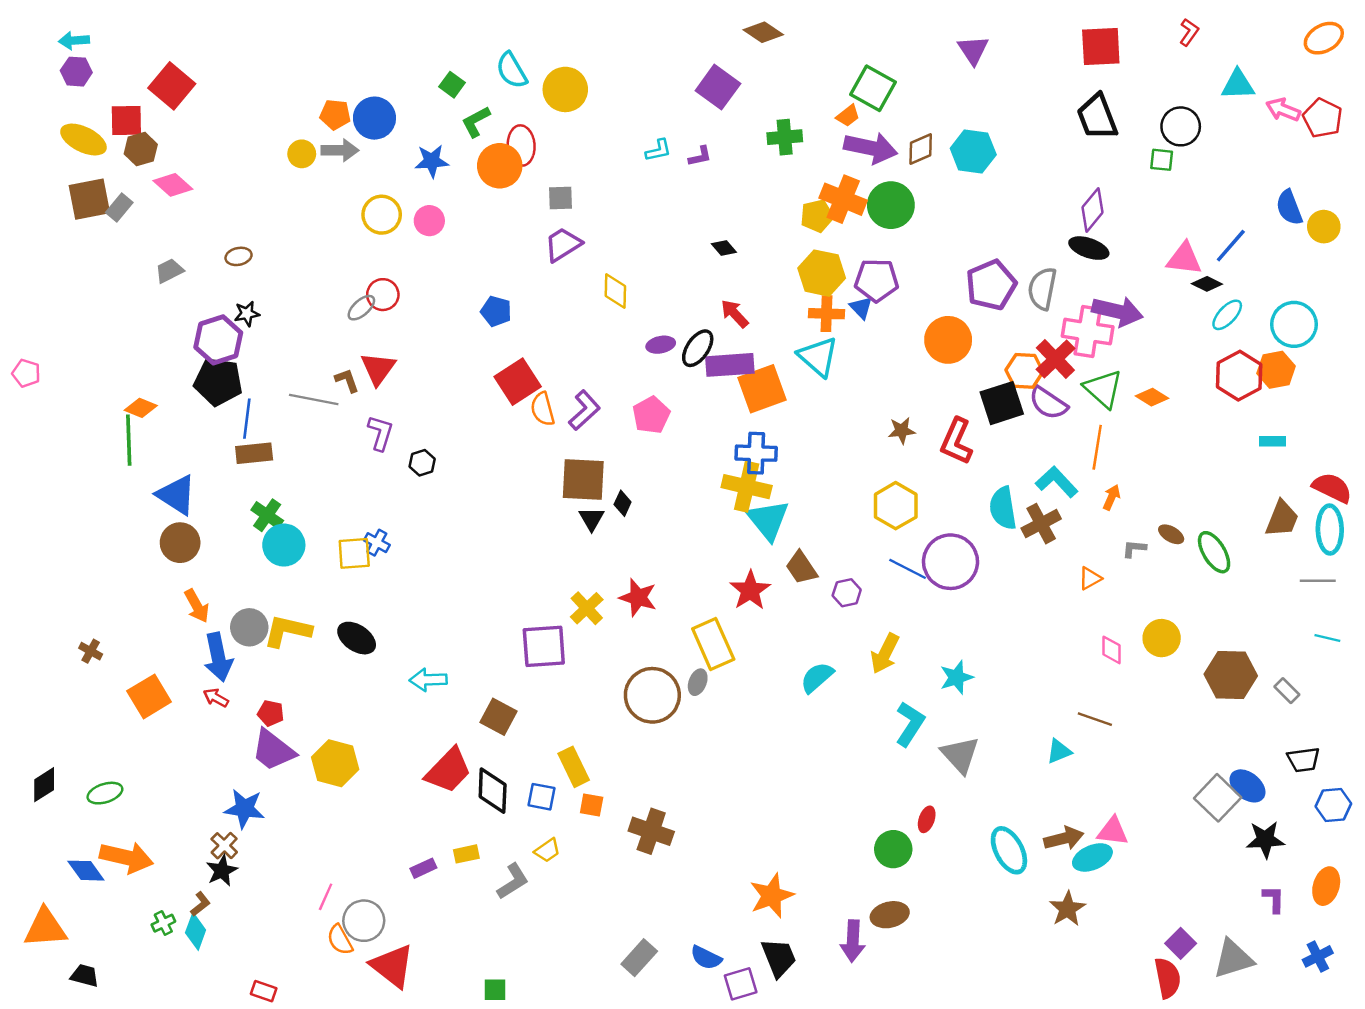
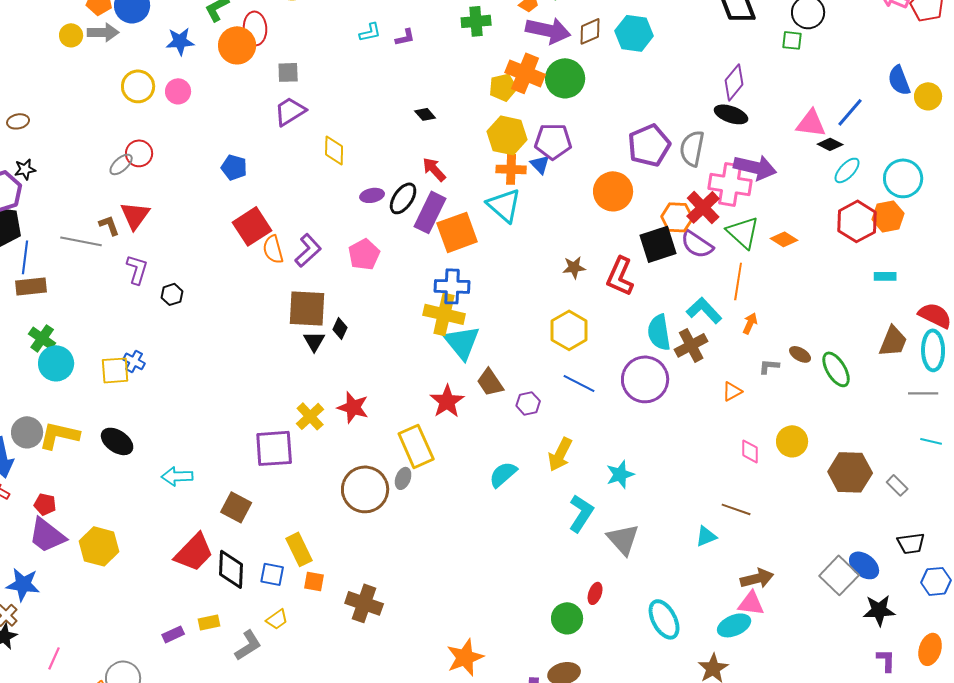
purple rectangle: (730, 365) -> (430, 212), turned -60
purple circle: (951, 562) -> (645, 379), moved
brown arrow: (1064, 838) -> (757, 578), moved
pink line: (326, 897) -> (54, 658), moved

